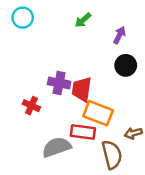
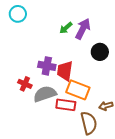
green arrow: (83, 20) -> (66, 28), moved
purple arrow: (119, 35) -> (83, 29), moved, size x1.5
gray semicircle: (57, 147) -> (45, 94), moved

